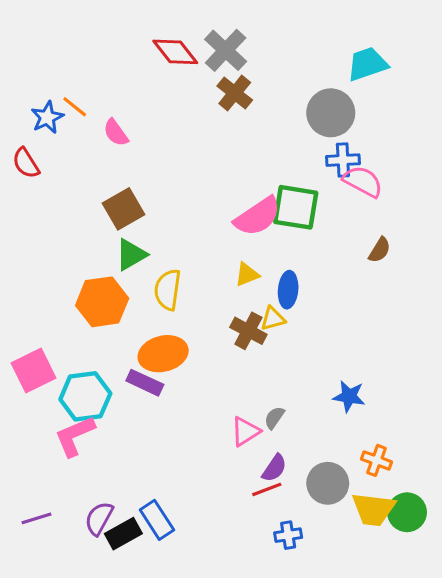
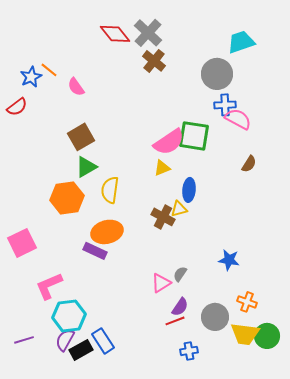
red semicircle: (26, 163) -> (17, 107), turned -95
yellow triangle: (247, 274) -> (162, 168), moved
cyan hexagon: (85, 396) -> (69, 316), moved

